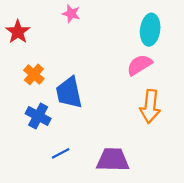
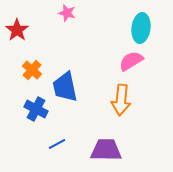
orange arrow: (150, 106) -> (121, 100), moved

